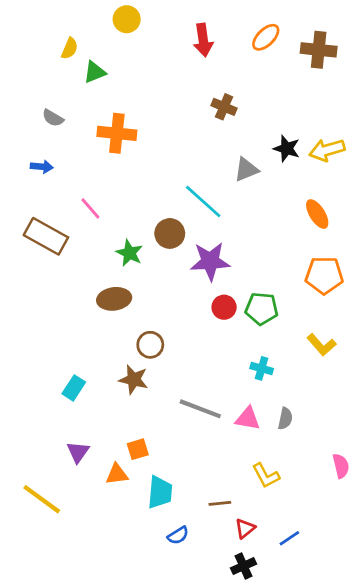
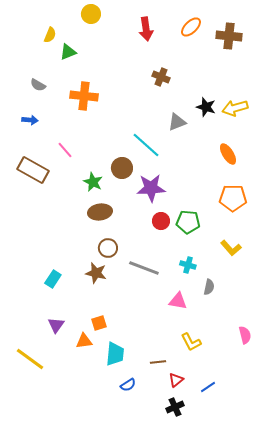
brown ellipse: (114, 299) -> (100, 212), moved
gray line: (200, 409) -> (144, 268), moved
gray semicircle: (285, 419) -> (209, 287), moved

